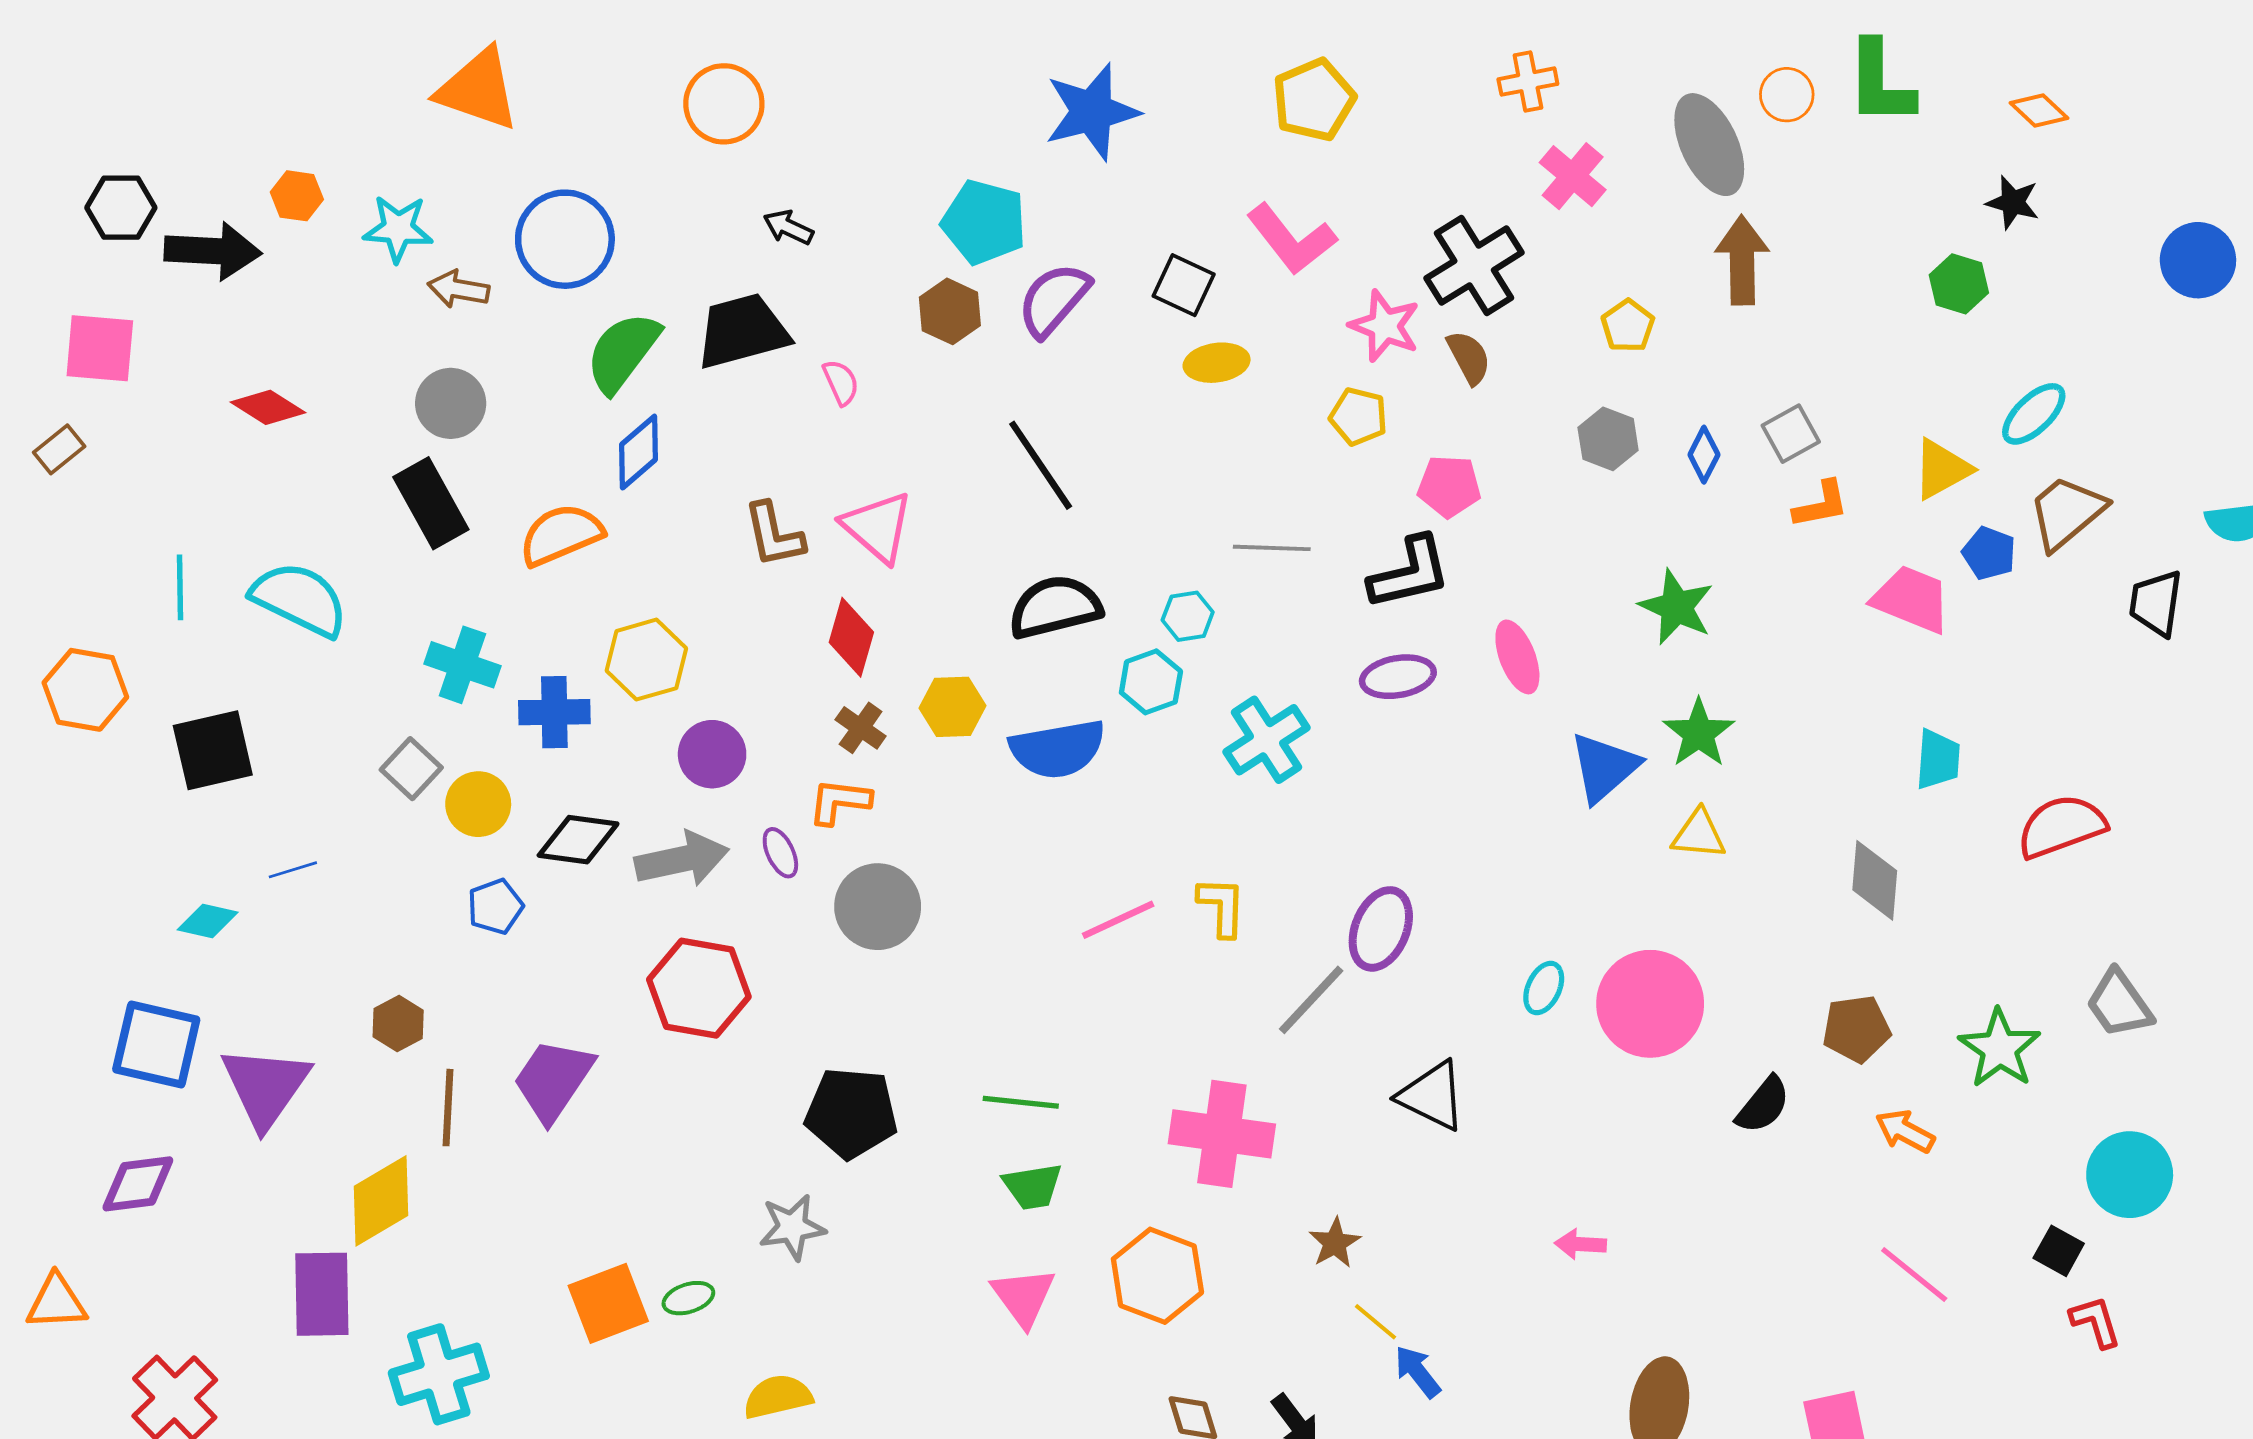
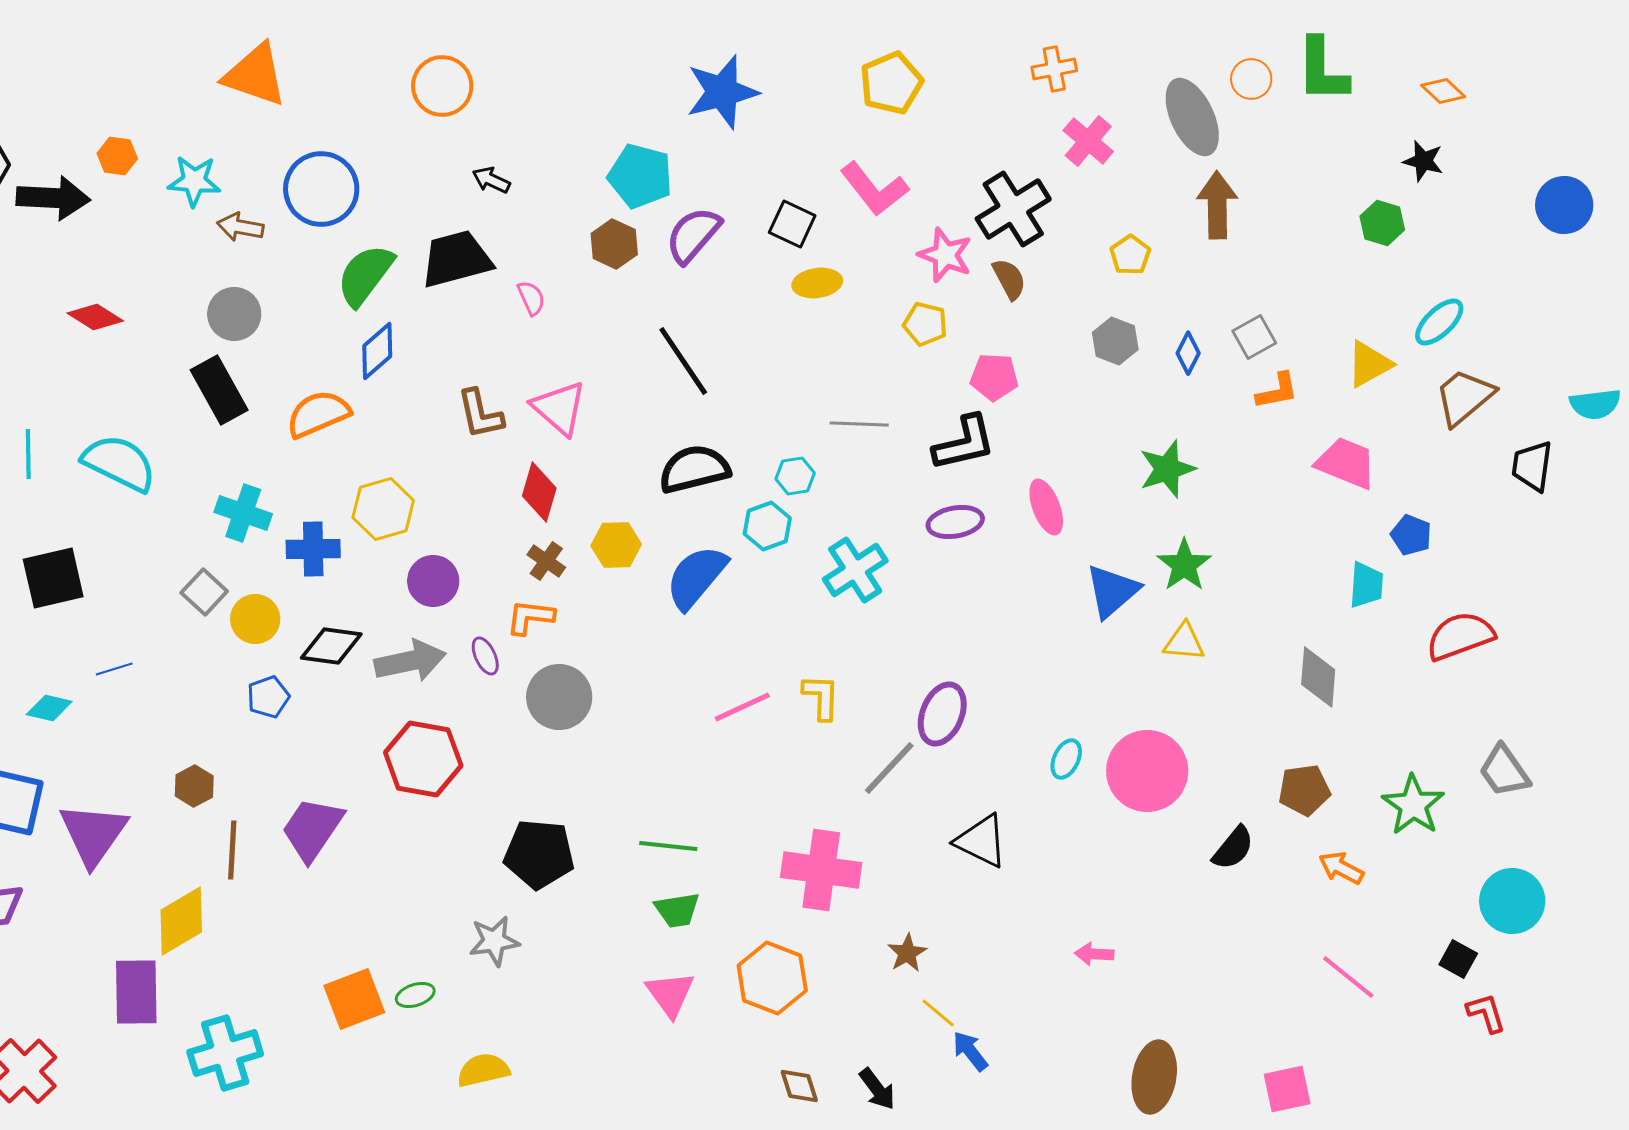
blue pentagon: (1989, 553) -> (1411, 535), moved
green star: (1676, 607) -> (1167, 469), turned 30
blue semicircle: (1058, 749) -> (696, 577), turned 140

